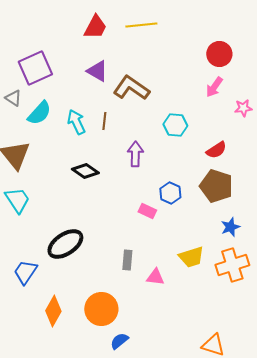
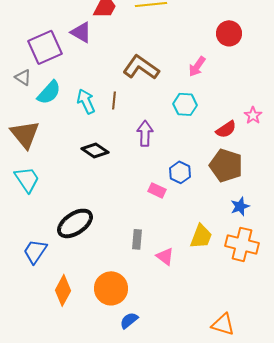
purple triangle: (97, 71) -> (81, 32), moved
pink arrow: (214, 87) -> (197, 66), moved
pink star: (243, 108) -> (253, 115), moved, turned -30
yellow trapezoid: (191, 257) -> (201, 236), turned -52
orange cross: (232, 265) -> (242, 244), turned 32
pink triangle: (155, 277) -> (165, 256), turned 30

